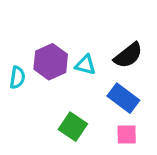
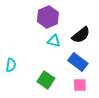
purple hexagon: (51, 62) -> (48, 17), moved
cyan semicircle: (17, 78) -> (11, 65), moved

